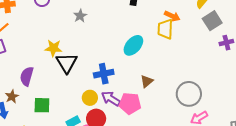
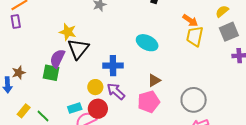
yellow trapezoid: (165, 29) -> (195, 36), moved
cyan ellipse: (133, 45) -> (147, 43), turned 65
purple semicircle: (27, 76) -> (57, 59), moved
pink pentagon: (130, 103) -> (149, 102), moved, turned -30
green square: (42, 105) -> (51, 73), moved

